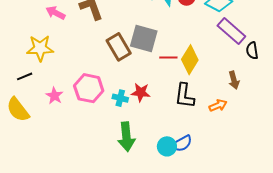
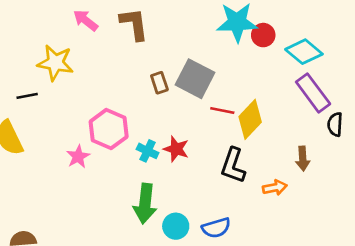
brown rectangle: (119, 47) -> (159, 83), size x0.6
pink star: (54, 96) -> (78, 157), moved
cyan circle: (167, 146) -> (176, 226), moved

